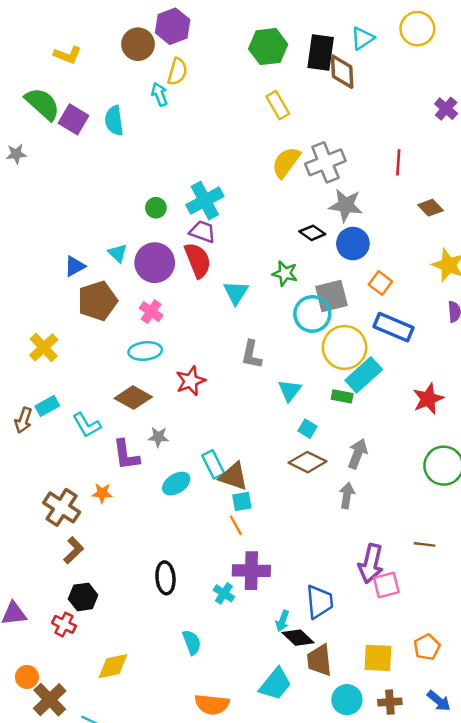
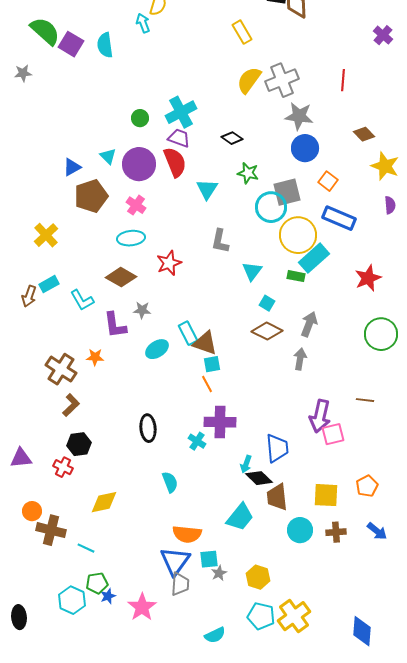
brown diamond: (431, 208) -> (364, 134), moved
black diamond: (312, 233) -> (232, 138), moved
brown cross: (50, 700) -> (51, 530), turned -32

